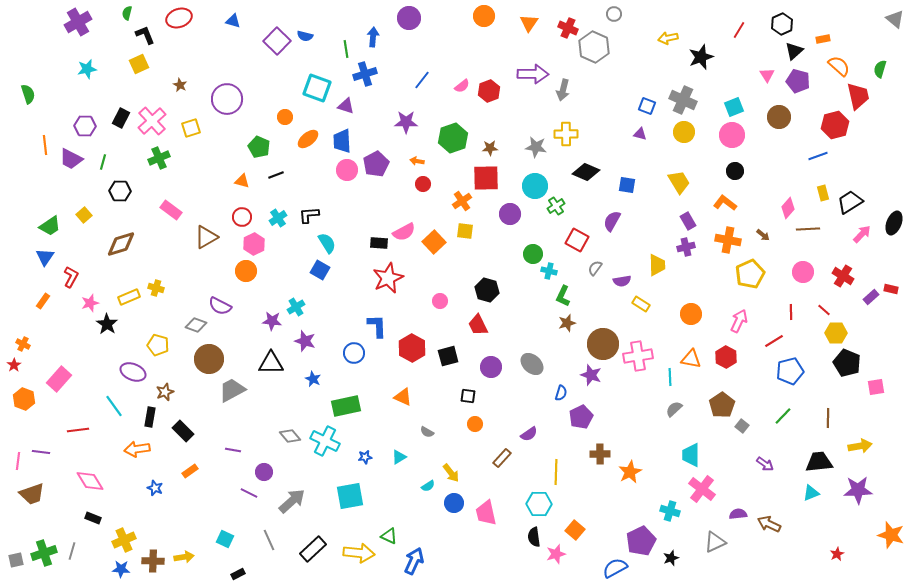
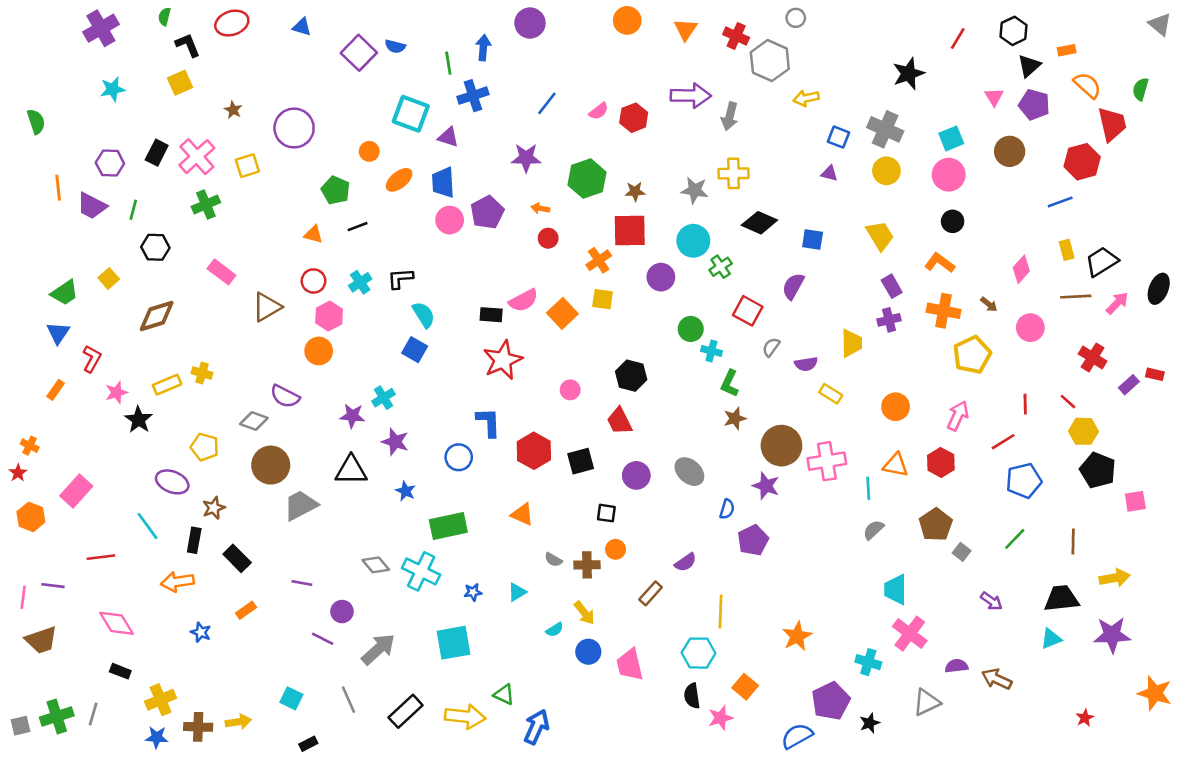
yellow arrow: (668, 38) -> (806, 98), moved
brown line: (808, 229) -> (1076, 297), moved
pink circle: (803, 272) -> (1030, 328), moved
brown cross: (600, 454) -> (587, 565), moved
orange star: (630, 472) -> (797, 636), moved

